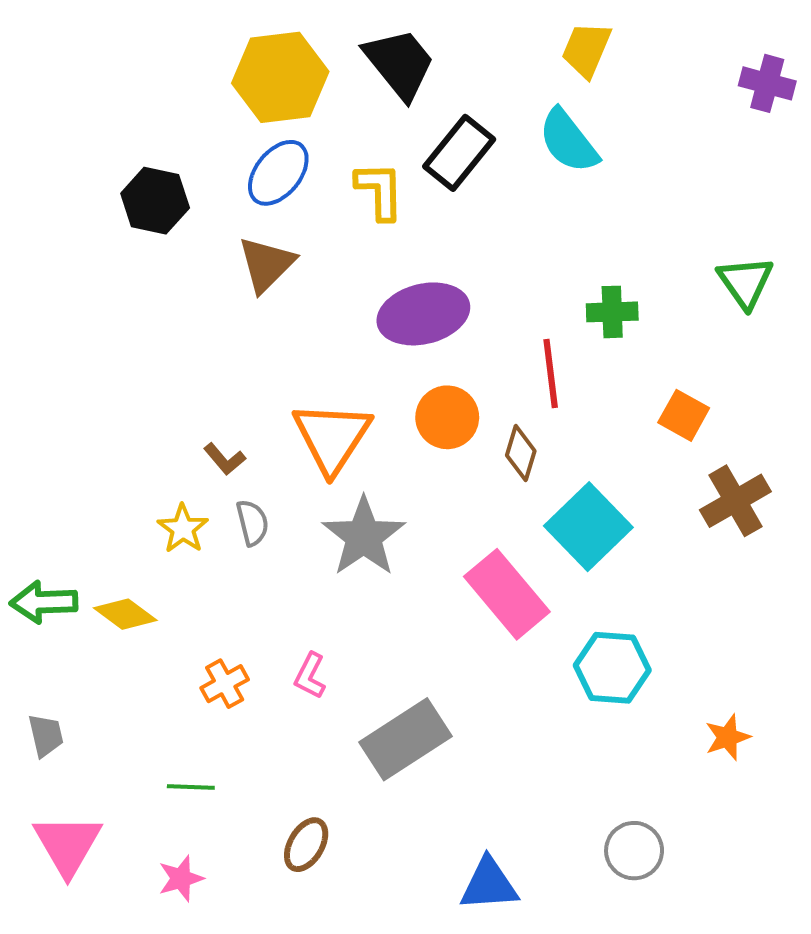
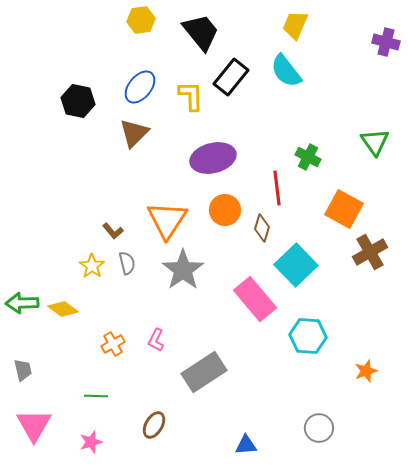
yellow hexagon: (280, 77) -> (141, 20), moved, size x0.6
green cross: (612, 312) -> (308, 157), turned 30
orange square: (684, 415) -> (344, 209), size x1.5
blue triangle: (489, 884) -> (246, 445), size x0.7

